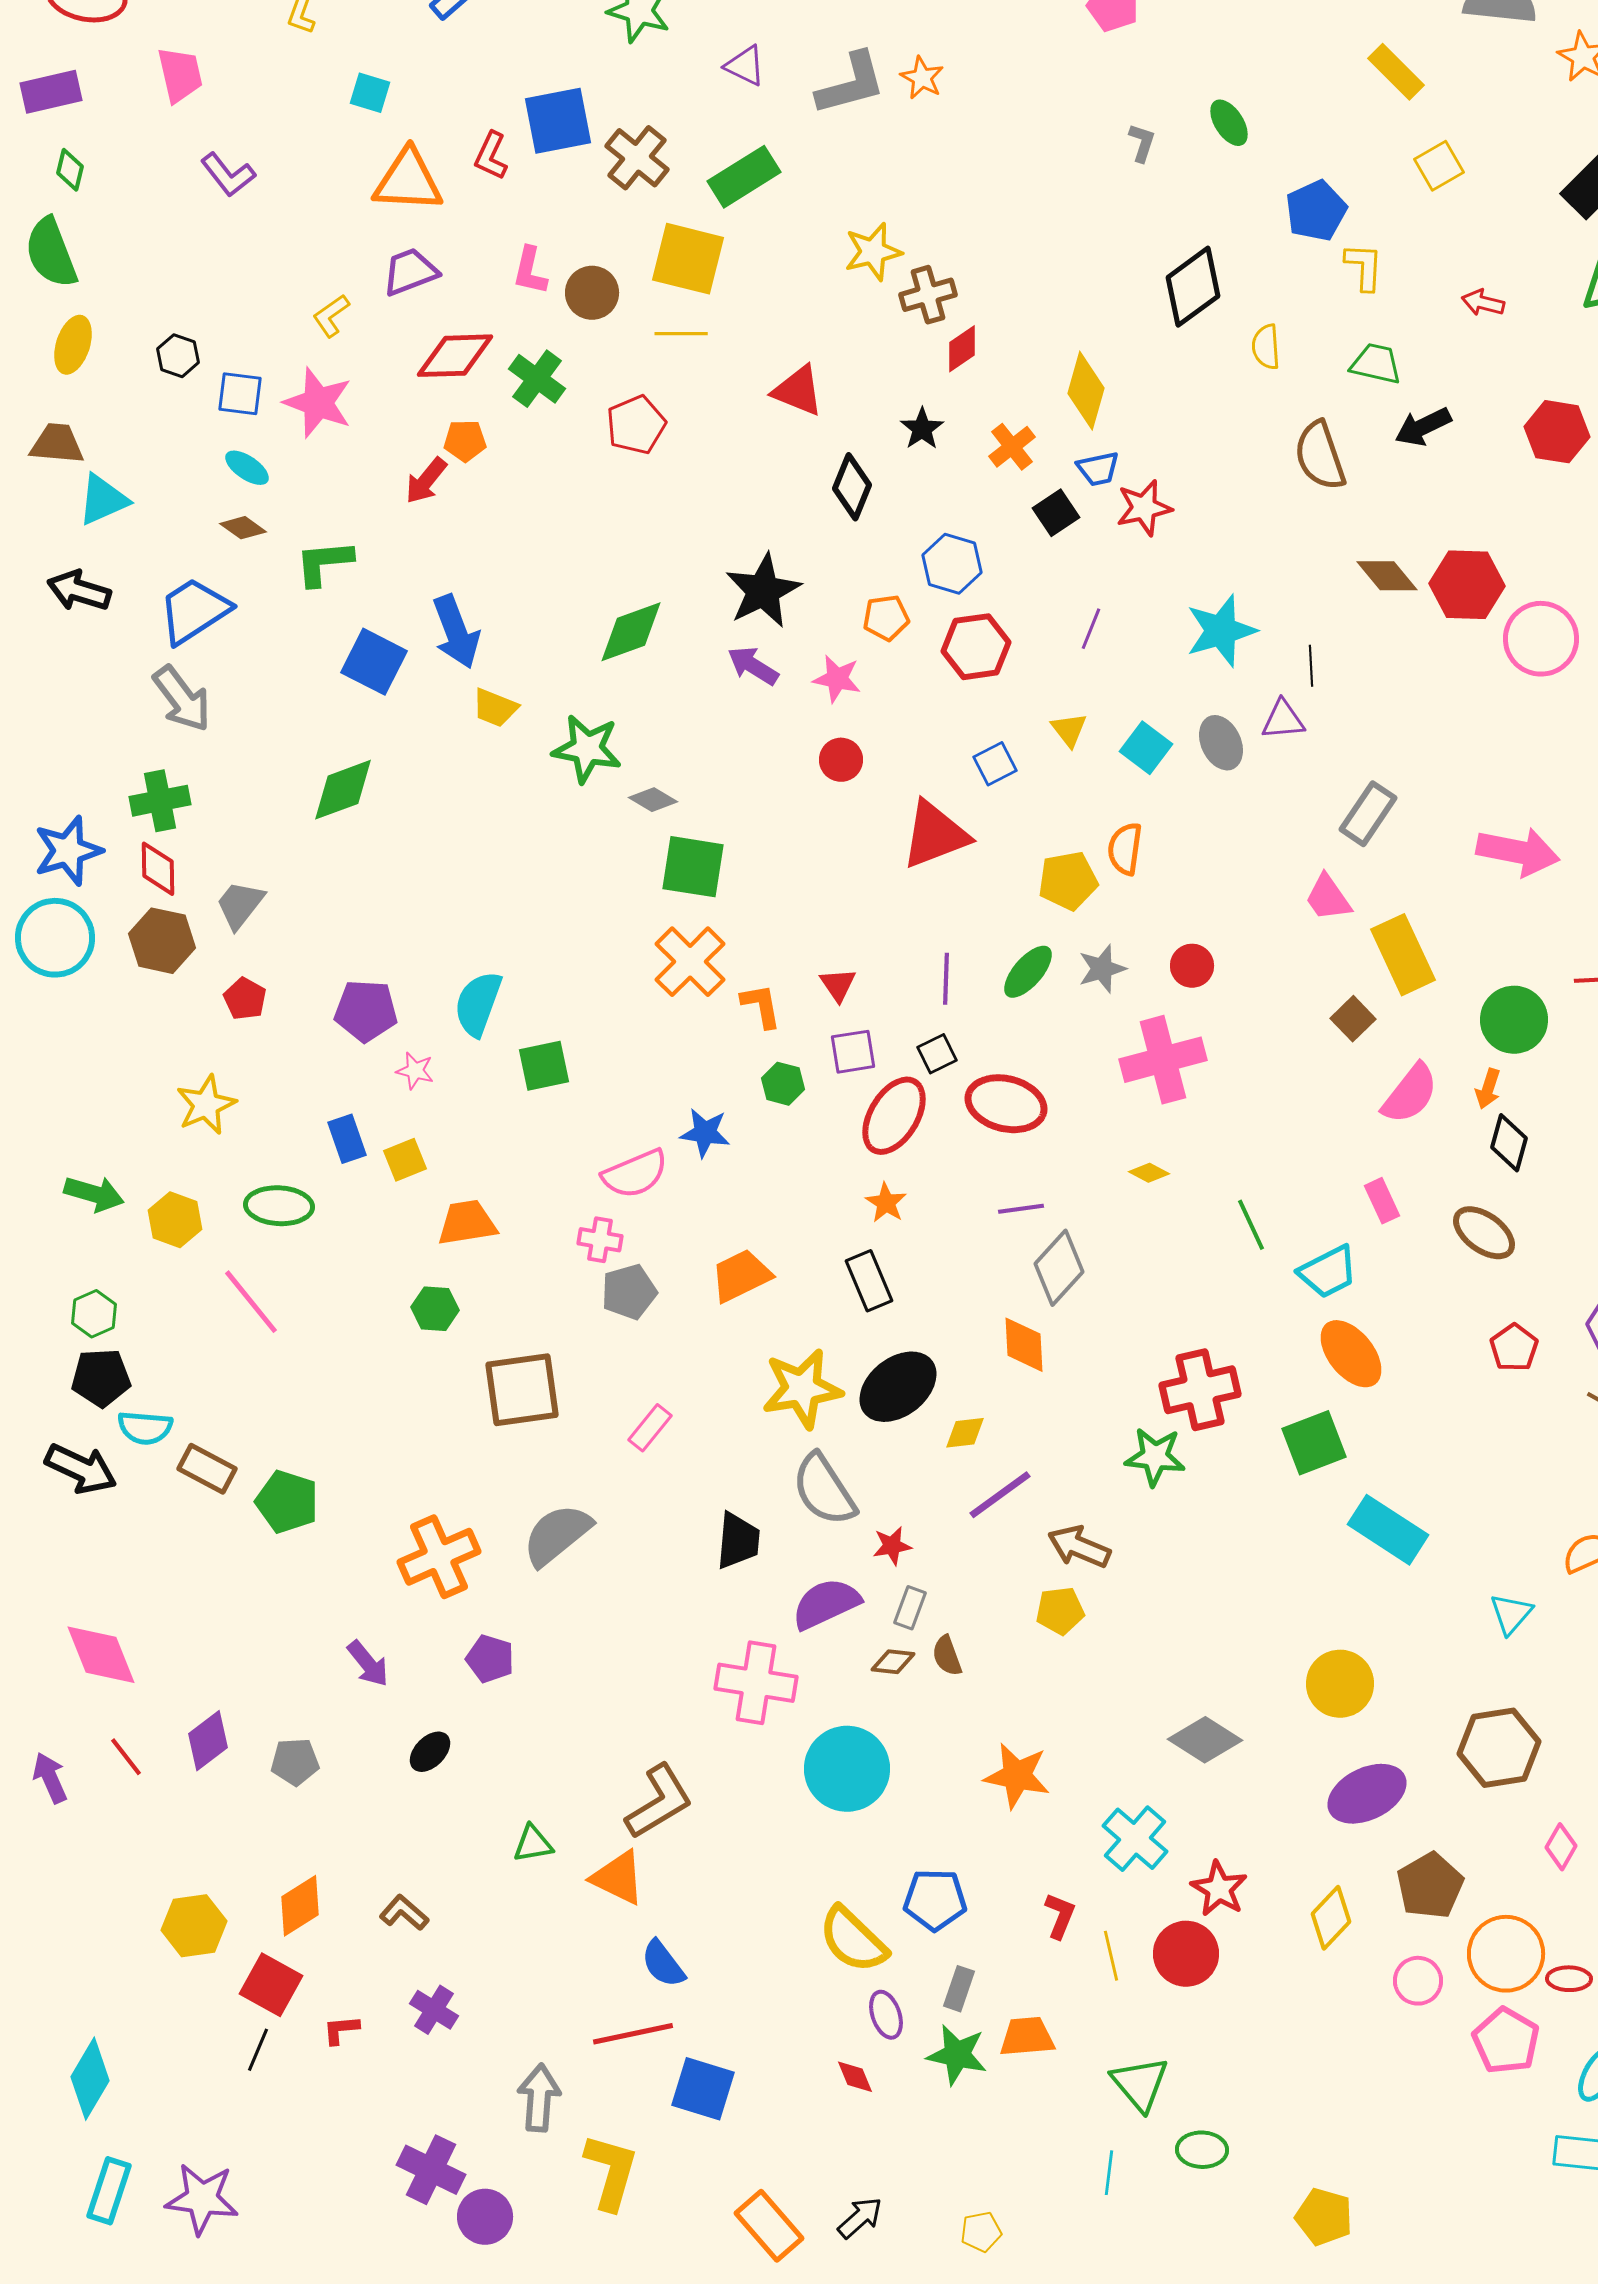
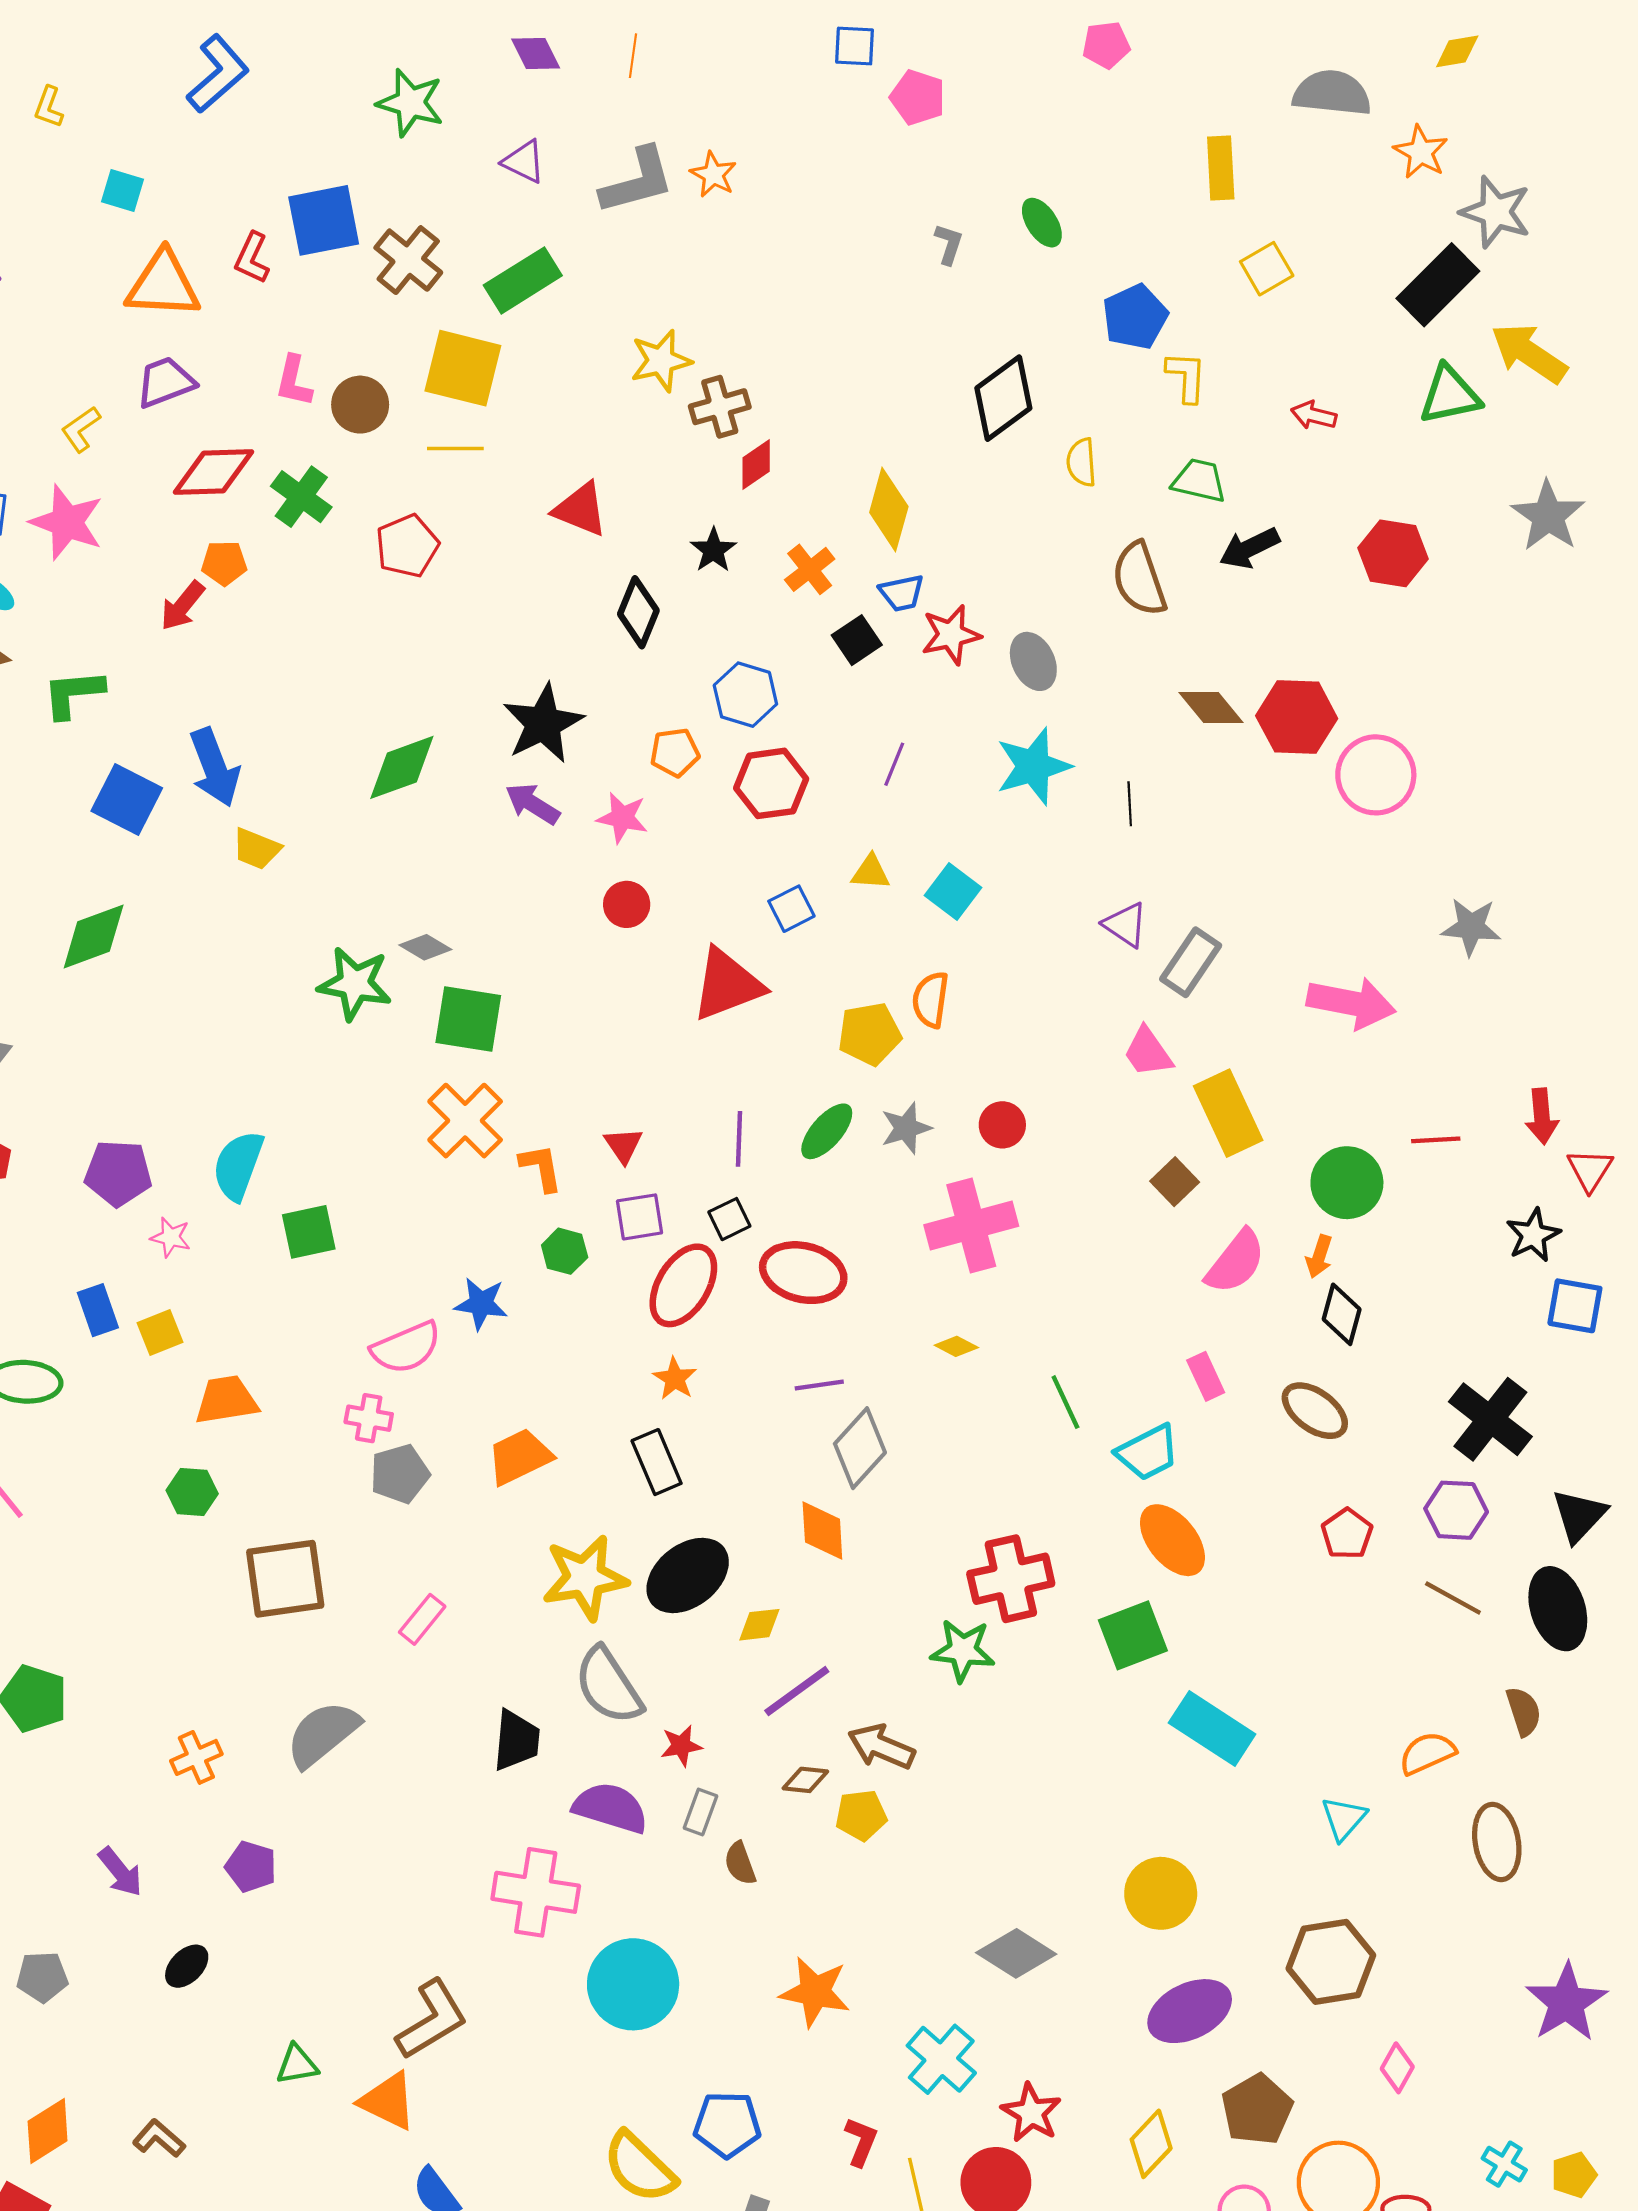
yellow rectangle: (1396, 72) -> (1221, 168), turned 42
purple triangle: (1283, 720) -> (1125, 925), moved, turned 39
yellow triangle: (1069, 730) -> (871, 872), turned -48
gray ellipse: (1221, 743) -> (1033, 661), moved
green star: (587, 749) -> (355, 984), moved
orange cross: (439, 1557) -> (196, 1757), size x0.6
purple semicircle: (826, 1604) -> (611, 1808), turned 42
brown diamond: (893, 1662) -> (805, 1780), moved

